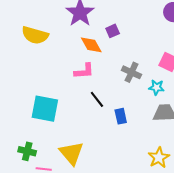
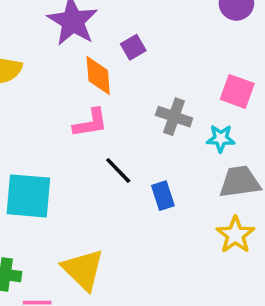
orange diamond: (91, 45) -> (98, 76), turned 30
yellow star: (159, 158) -> (235, 235), moved

